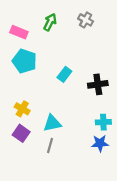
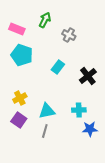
gray cross: (86, 20) -> (69, 35), moved
black cross: (98, 84) -> (88, 76), turned -30
yellow cross: (22, 109) -> (20, 98), turned 32
cyan cross: (103, 122) -> (79, 110), moved

